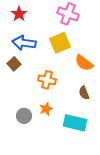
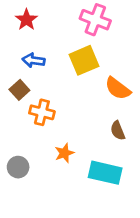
blue arrow: (24, 43) -> (33, 60), size x0.7
orange cross: (47, 80) -> (42, 112), moved
gray circle: (24, 116) -> (18, 167), moved

